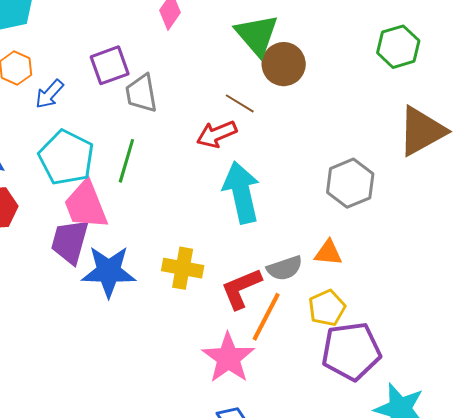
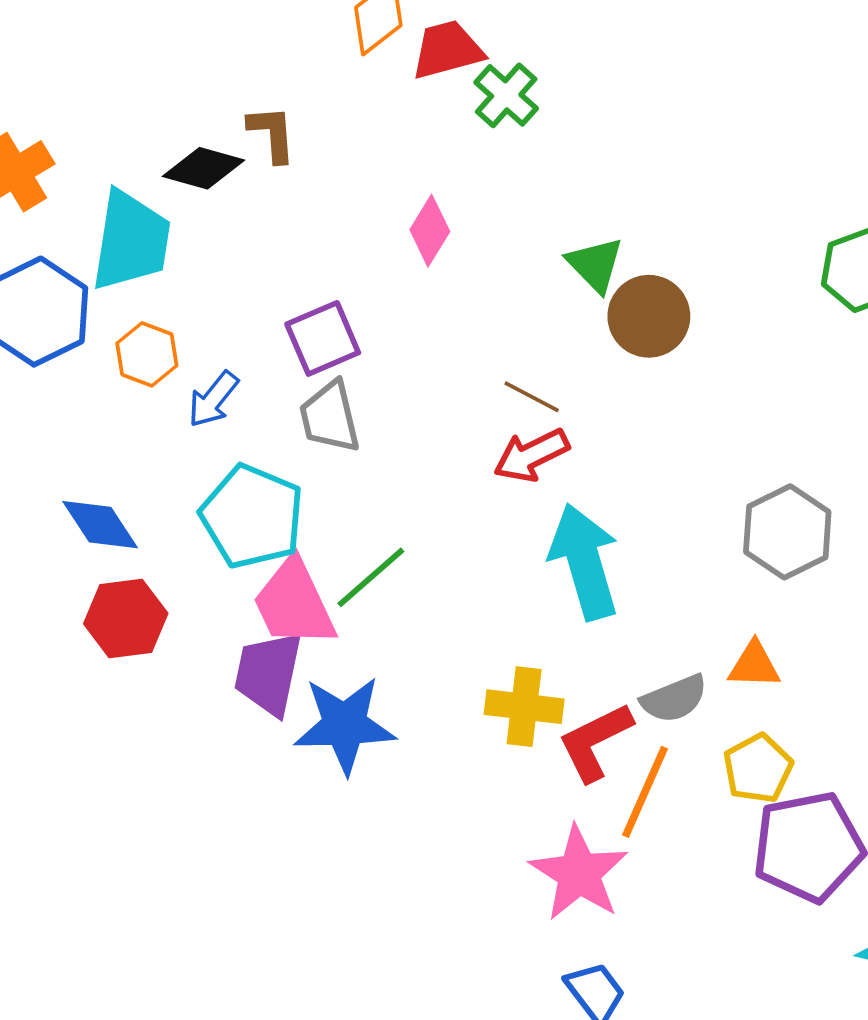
green triangle: (257, 35) -> (595, 265), size x0.7
gray trapezoid: (141, 93) -> (330, 417), moved
brown line: (240, 103) -> (532, 397), moved
green line: (126, 161) -> (371, 577), moved, turned 36
yellow cross: (183, 268) -> (524, 707), moved

